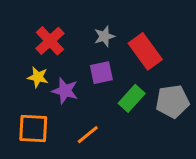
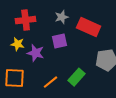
red cross: (50, 41) -> (26, 20), turned 36
red rectangle: (145, 51) -> (89, 27), turned -30
green rectangle: (132, 98) -> (77, 77), moved

